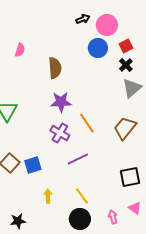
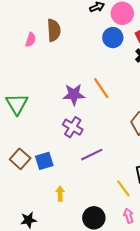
brown semicircle: (55, 68) -> (54, 30), moved
orange line: (87, 123) -> (101, 88), moved
yellow line: (82, 196) -> (123, 188), moved

